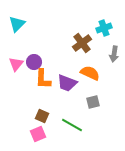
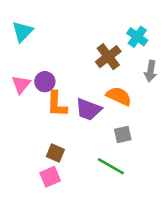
cyan cross: (104, 28) -> (137, 37), turned -35
green line: (72, 125) -> (111, 166), moved

